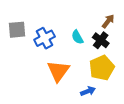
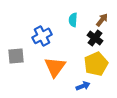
gray square: (17, 30) -> (16, 56), moved
cyan semicircle: (77, 37) -> (73, 20), moved, turned 32

